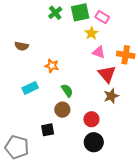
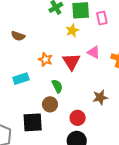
pink rectangle: (102, 17) -> (102, 18), turned 40
yellow star: (91, 33) -> (72, 31), moved
red triangle: (107, 74) -> (71, 62), moved
black square: (48, 130) -> (33, 122), size x1.5

